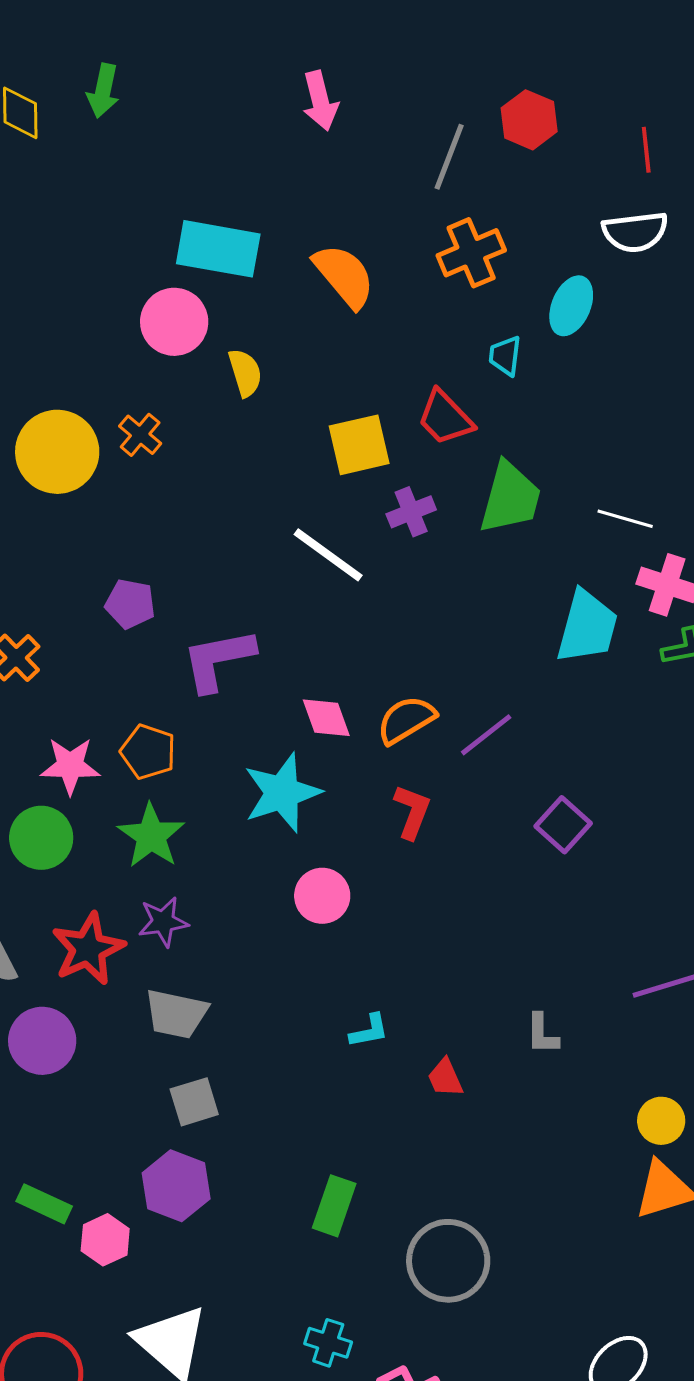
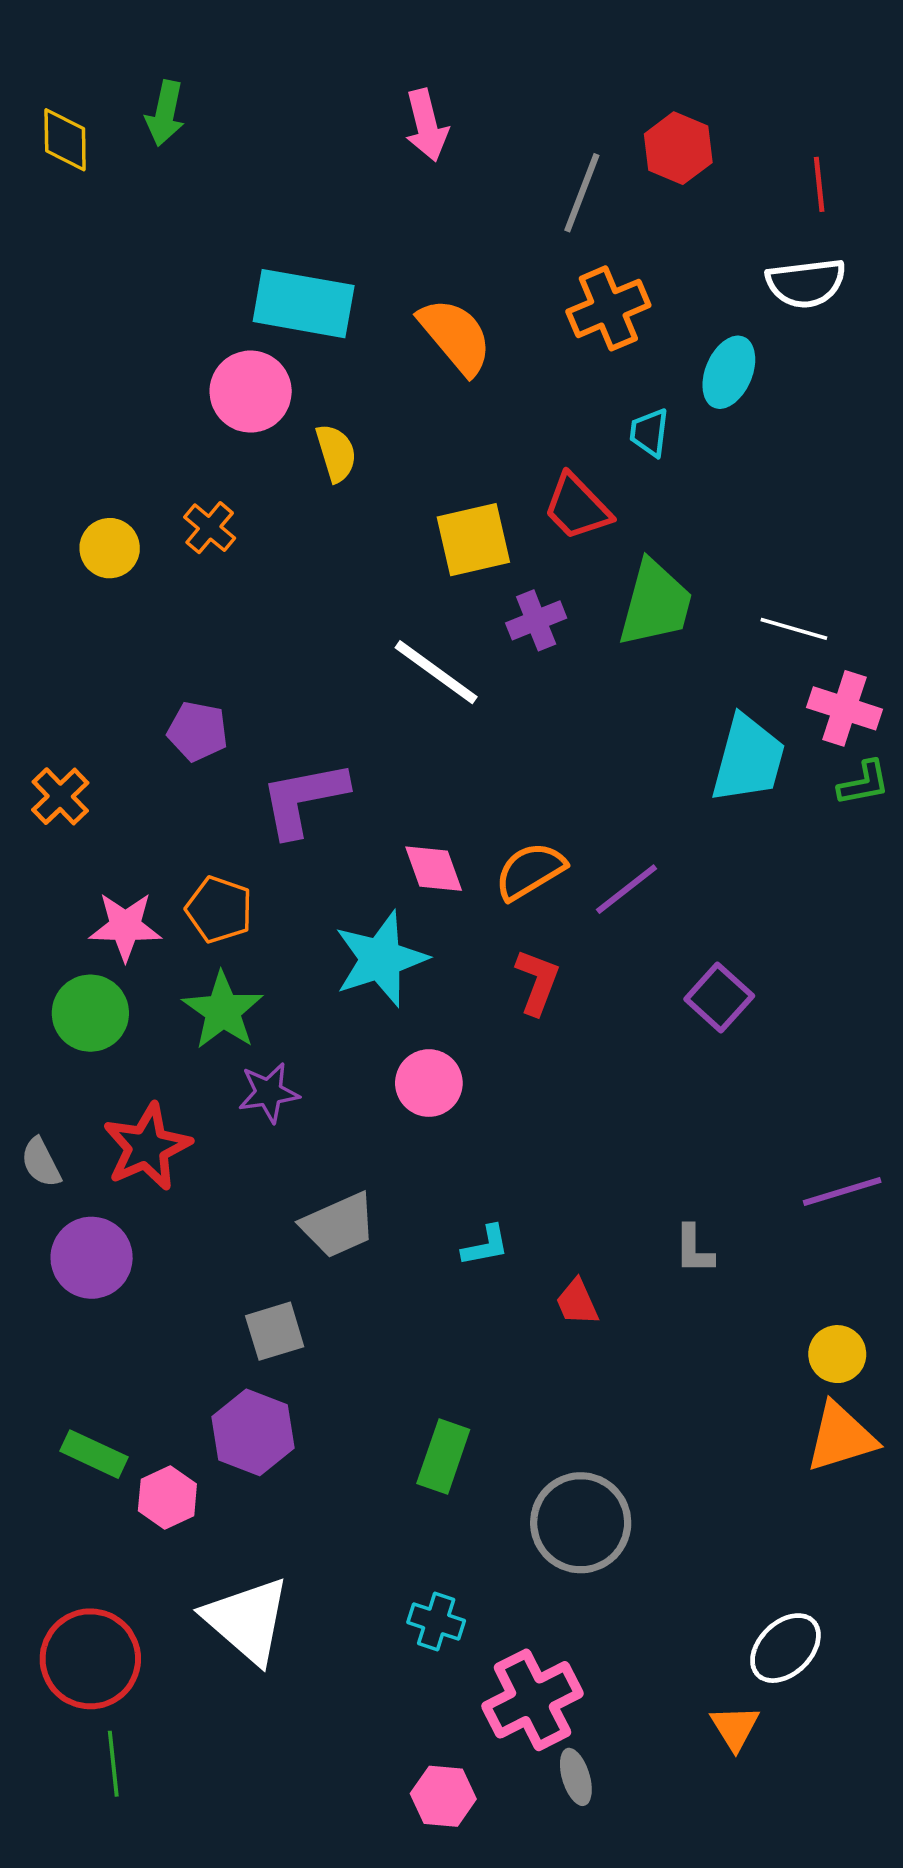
yellow circle: (57, 452) -> (110, 548), size x0.6
purple star: (163, 922) -> (269, 1093), moved
gray trapezoid: (176, 1014) -> (339, 1225), moved, turned -36

